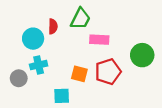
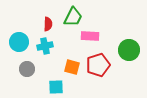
cyan circle: (33, 39) -> (19, 42), moved
cyan cross: (39, 65) -> (45, 46), moved
gray circle: (19, 78) -> (27, 69), moved

